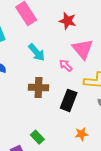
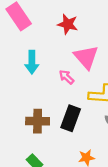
cyan arrow: (37, 52) -> (32, 62), turned 42
brown cross: (39, 87) -> (38, 121), moved

